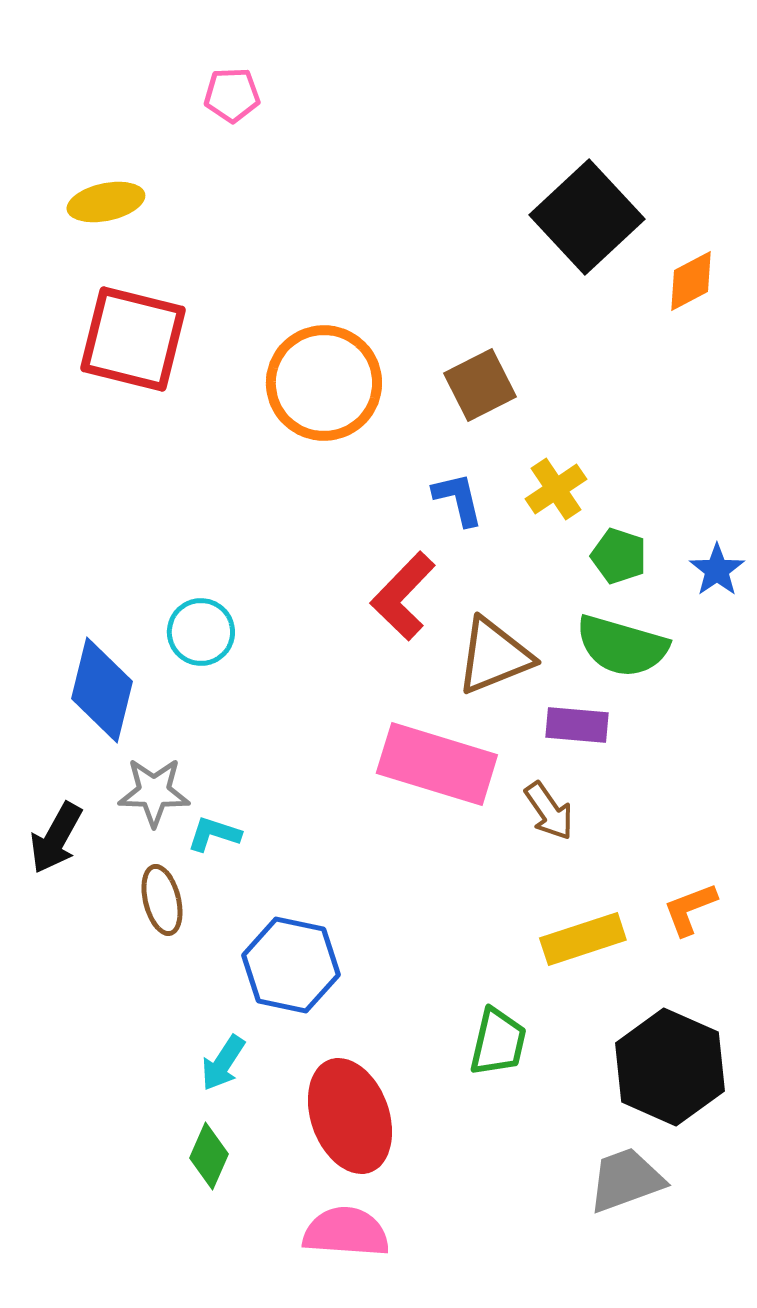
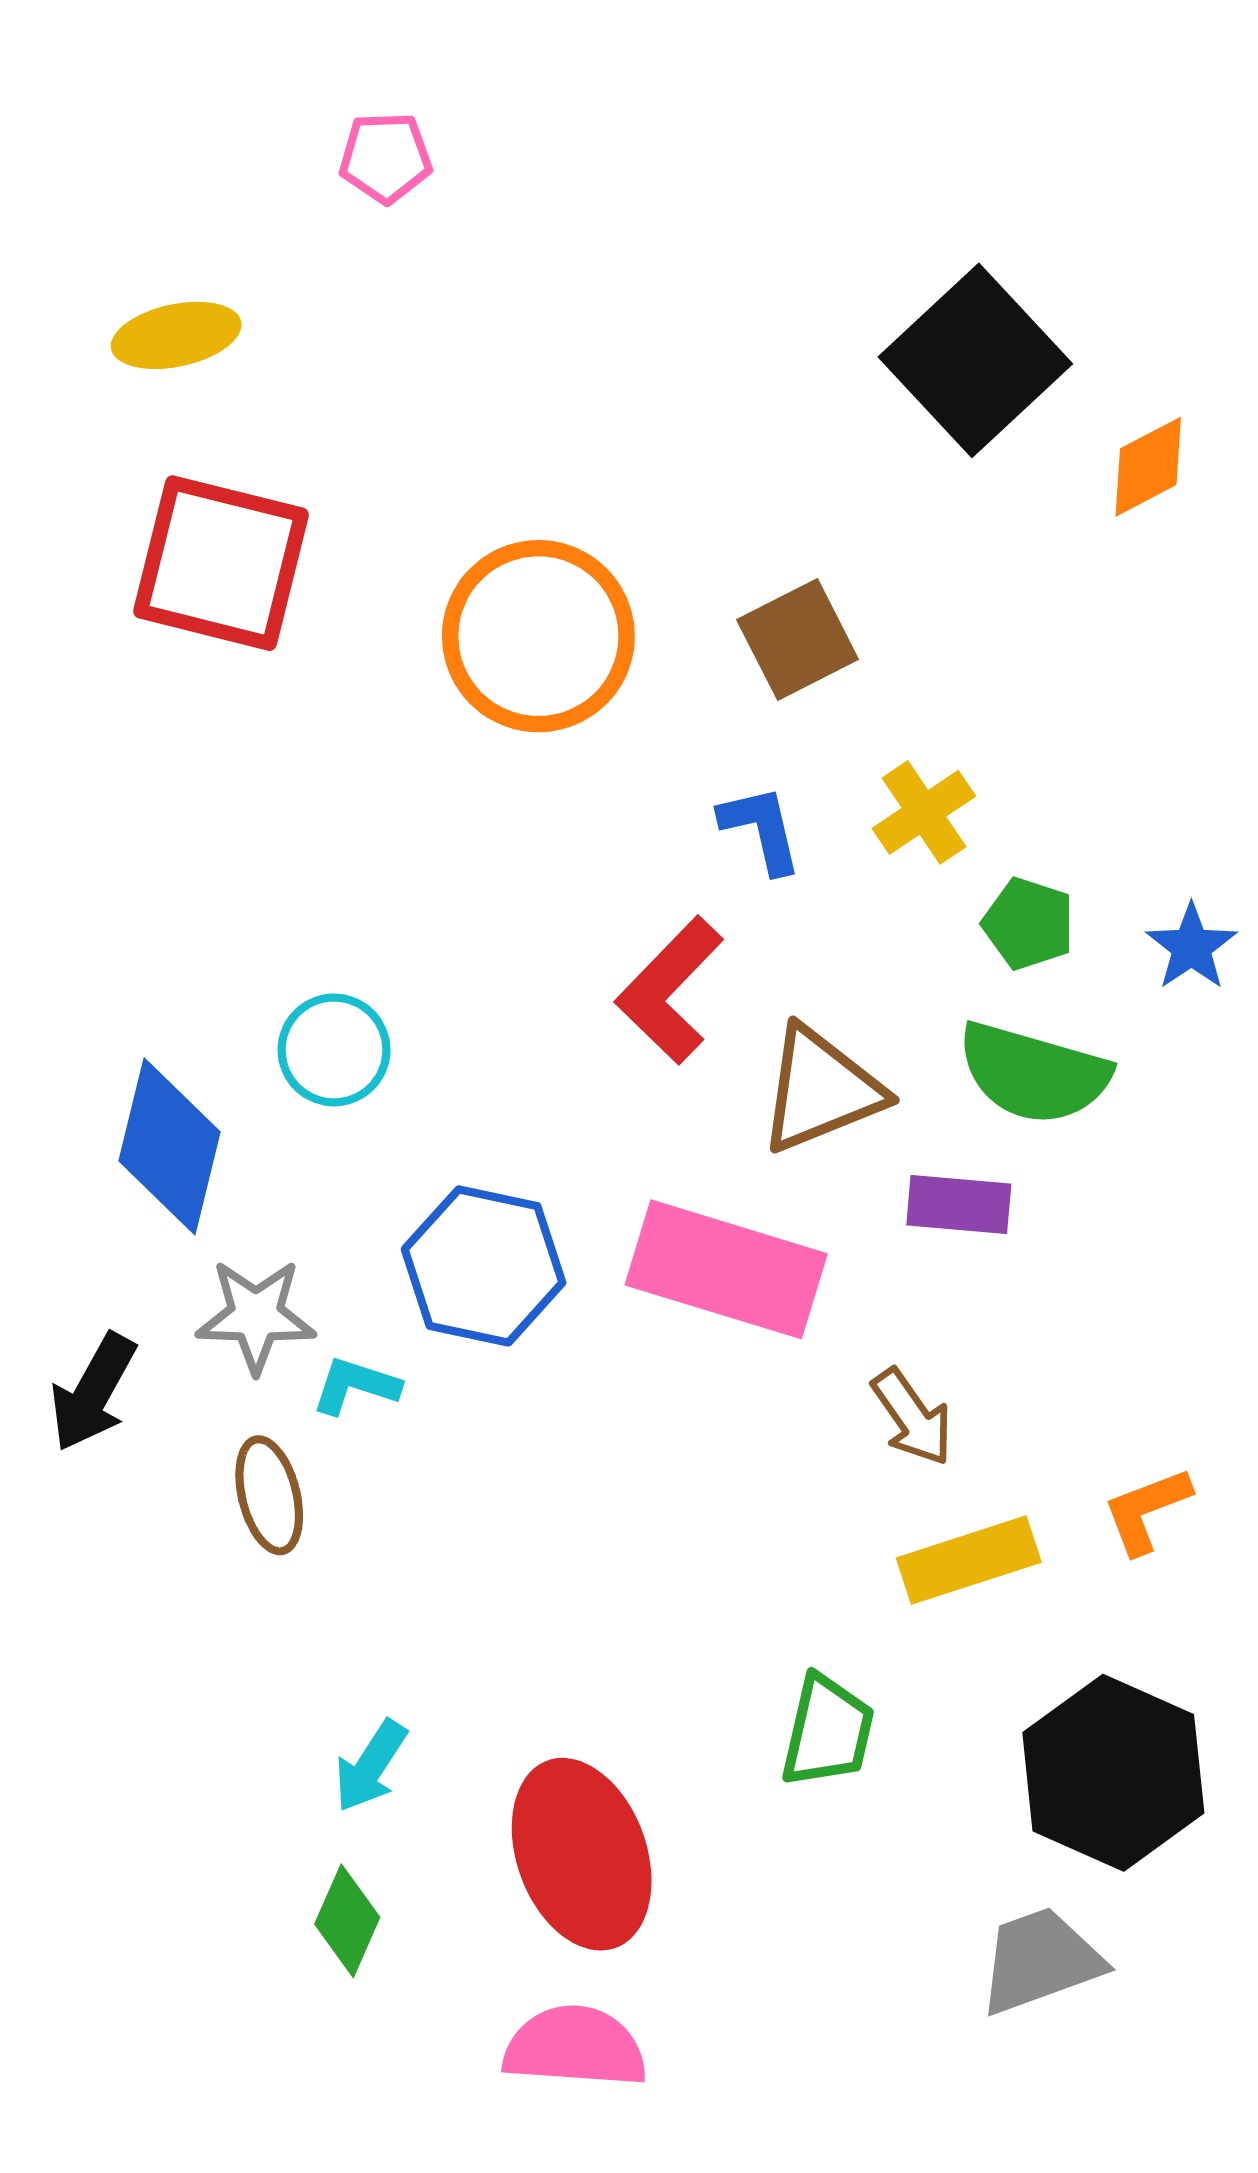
brown arrow: (549, 811) -> (912, 1417), moved
blue hexagon: (291, 965) -> (484, 1266), moved

